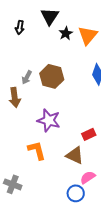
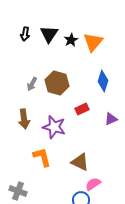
black triangle: (50, 16) -> (49, 34), moved
brown arrow: (15, 97) -> (24, 119), moved
red rectangle: (89, 134) -> (82, 109), moved

